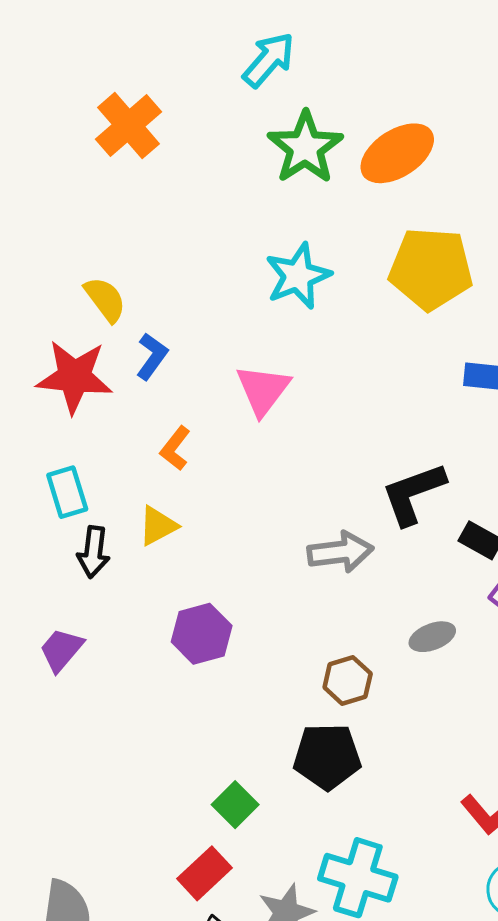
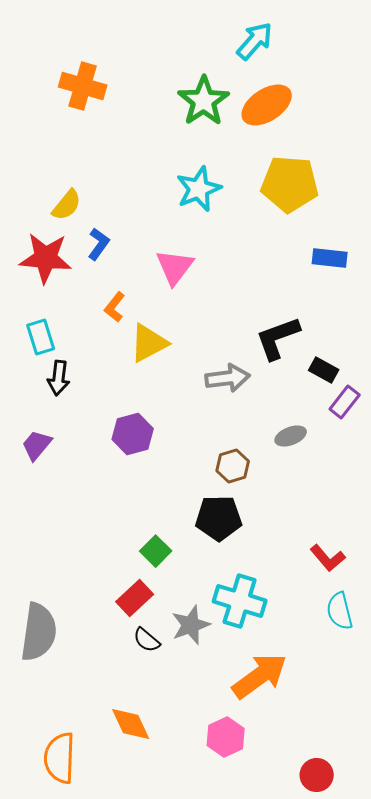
cyan arrow: (269, 60) -> (255, 41), moved
orange cross: (129, 126) -> (83, 86), turned -33
yellow semicircle: (105, 299) -> (67, 205), turned 76
yellow triangle: (158, 526) -> (149, 343), moved, size x1.4

